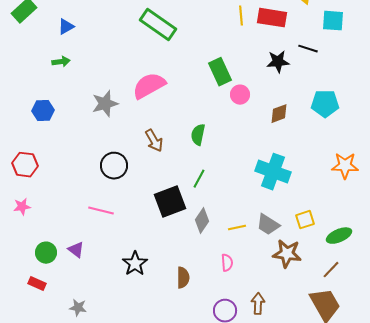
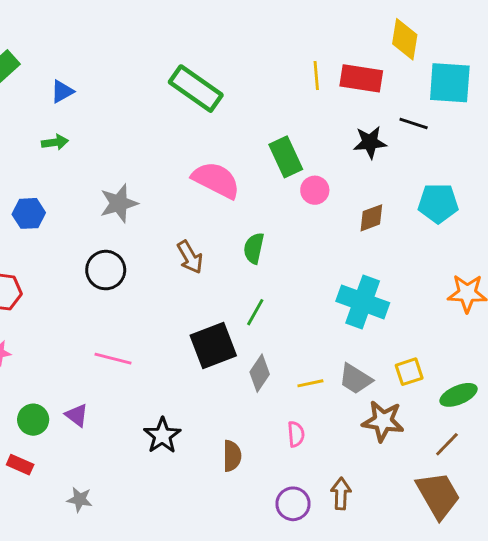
cyan square: (333, 21) -> (450, 83), size x1.4
pink semicircle: (149, 86) -> (216, 180), moved, turned 56
black circle: (114, 166) -> (106, 270), moved

